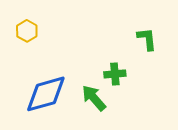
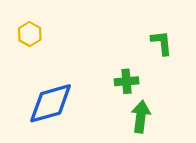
green arrow: (94, 98) -> (141, 117), moved, turned 48

